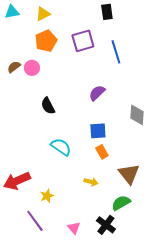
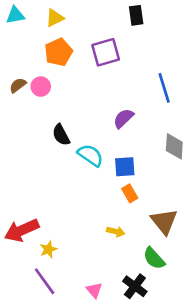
blue line: (116, 52) -> (164, 88), moved
cyan semicircle: (61, 147) -> (90, 155), moved
yellow star: (47, 196) -> (48, 249), moved
green semicircle: (121, 203) -> (154, 258), turned -102

